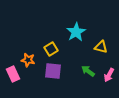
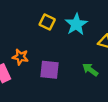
yellow square: (51, 49) -> (47, 22), moved, turned -32

